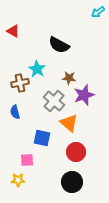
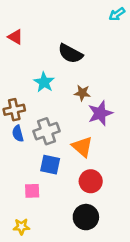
brown cross: (20, 83) -> (14, 110), moved
gray cross: (54, 101) -> (47, 131), moved, turned 30
yellow star: (18, 180) -> (21, 227), moved

